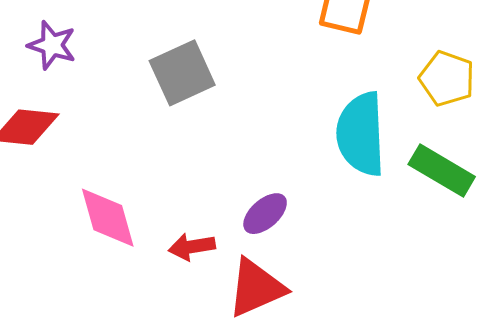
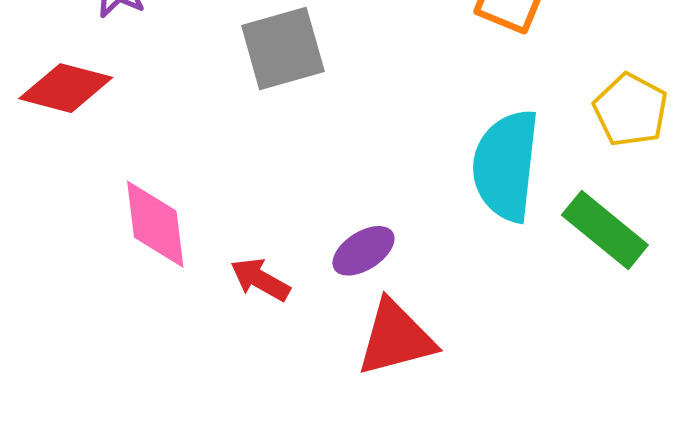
red arrow: (192, 247) -> (260, 280), turned 30
red triangle: (256, 288) -> (396, 338), moved

